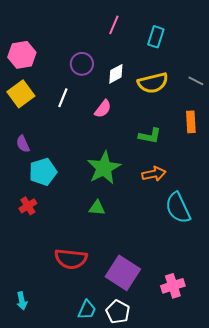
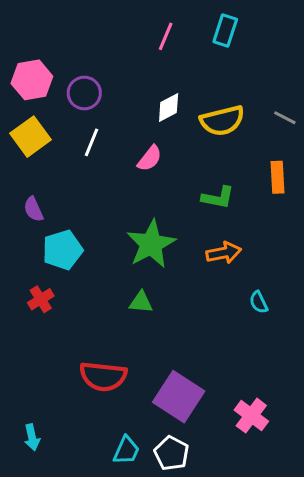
cyan rectangle: (156, 37) -> (225, 31), moved
purple circle: (82, 64) -> (84, 93), moved
cyan semicircle: (178, 208) -> (259, 302), size x0.5
pink cross: (173, 286) -> (251, 416), turned -35

